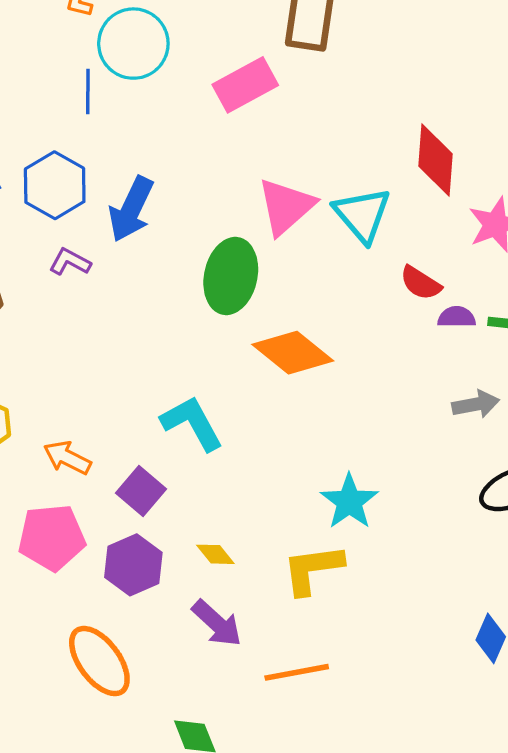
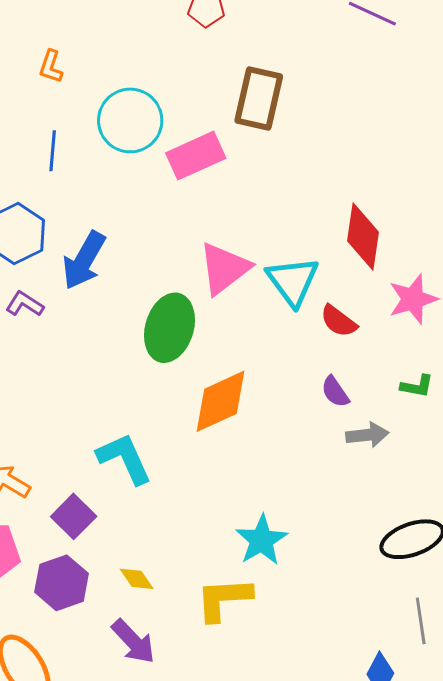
cyan circle: (133, 44) -> (130, 120), moved
red semicircle: (421, 283) -> (339, 321), moved
purple semicircle: (456, 317) -> (335, 392), moved, turned -128
orange diamond: (293, 353) -> (221, 401), turned -68
gray arrow: (476, 404) -> (367, 435), moved

